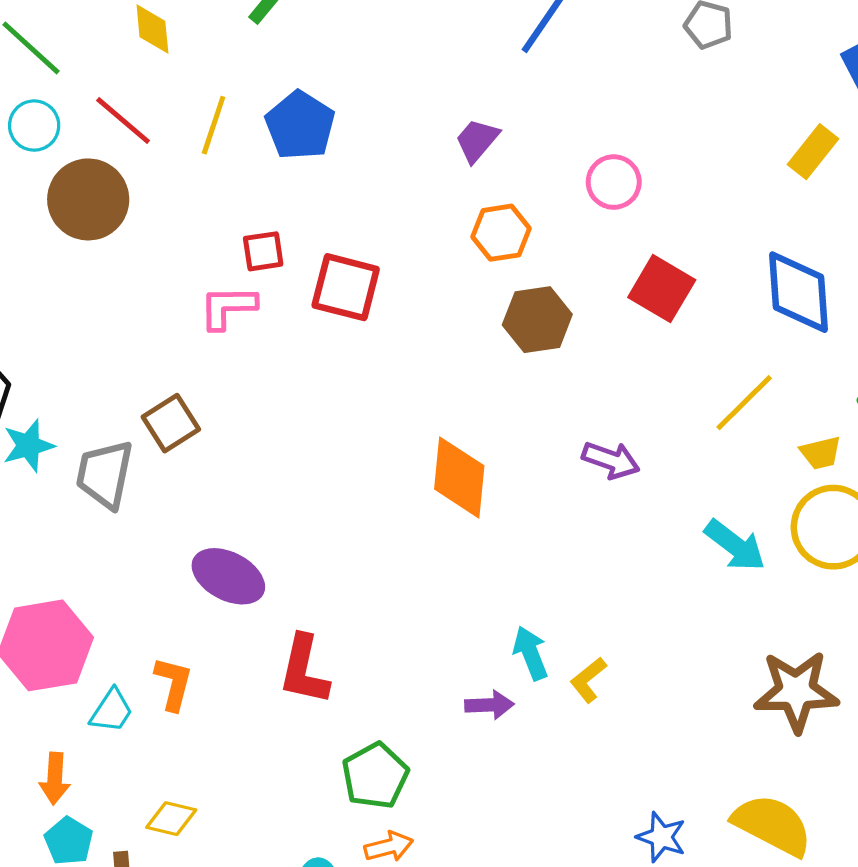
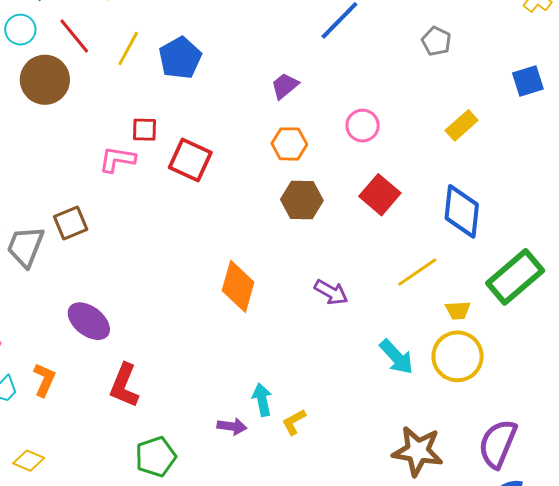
yellow rectangle: (813, 152) -> (462, 125), moved

